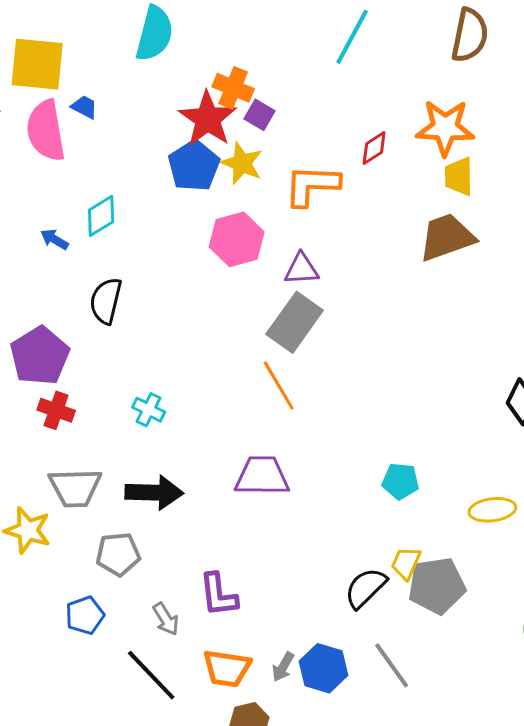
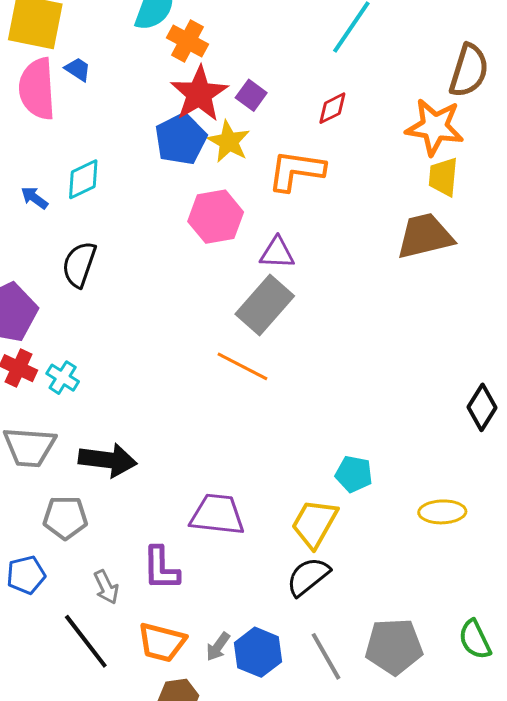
brown semicircle: (470, 35) -> (469, 71), moved
orange cross: (233, 88) -> (188, 41), moved
red diamond: (374, 148) -> (332, 108), moved
orange line: (279, 386) -> (242, 366), turned -38
cyan cross: (149, 410) -> (63, 378), moved
purple trapezoid: (262, 476) -> (217, 515), moved
yellow trapezoid: (406, 563) -> (314, 523), moved, size x1.5
gray pentagon: (437, 586) -> (394, 646), moved

